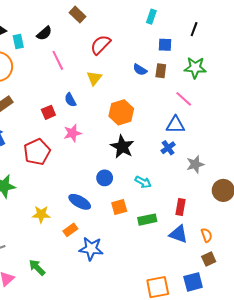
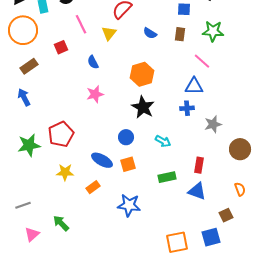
blue semicircle: (140, 70) -> (150, 33), moved
yellow triangle: (94, 78) -> (109, 33), moved
red square: (48, 112) -> (61, 47), moved
blue cross: (168, 148) -> (187, 108), turned 32
red pentagon: (37, 152) -> (61, 134), moved
orange square: (119, 207) -> (128, 164), moved
orange semicircle: (207, 235) -> (240, 189), moved
blue star: (91, 249) -> (129, 205), moved

